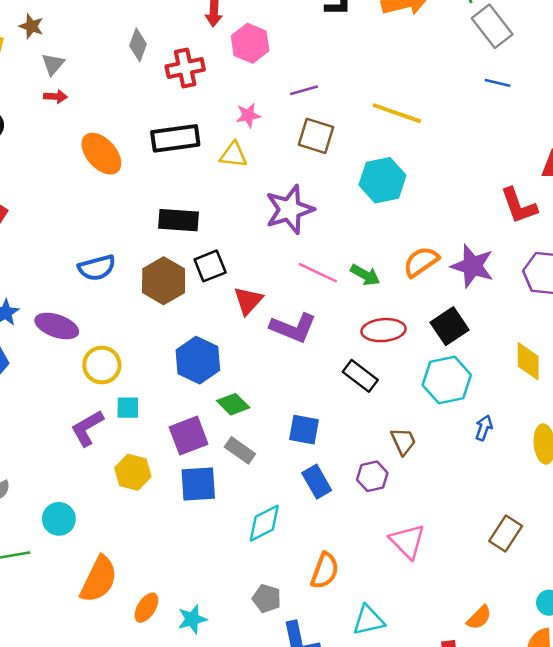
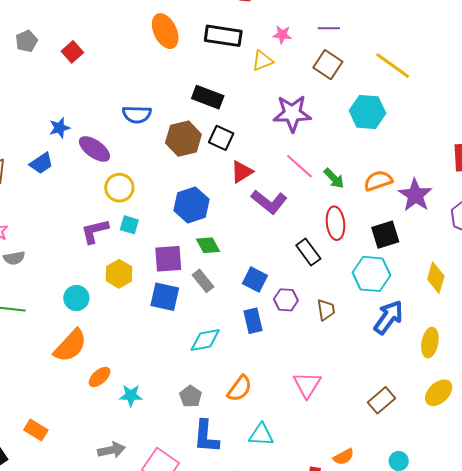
yellow triangle: (233, 155) -> (263, 61), turned -45
black square: (210, 266) -> (221, 138), turned 30
red ellipse: (383, 330) -> (335, 223), turned 72
blue arrow: (484, 428) -> (389, 317), size x1.8
purple hexagon: (372, 476) -> (286, 300), moved
cyan circle: (59, 519) -> (76, 298), moved

